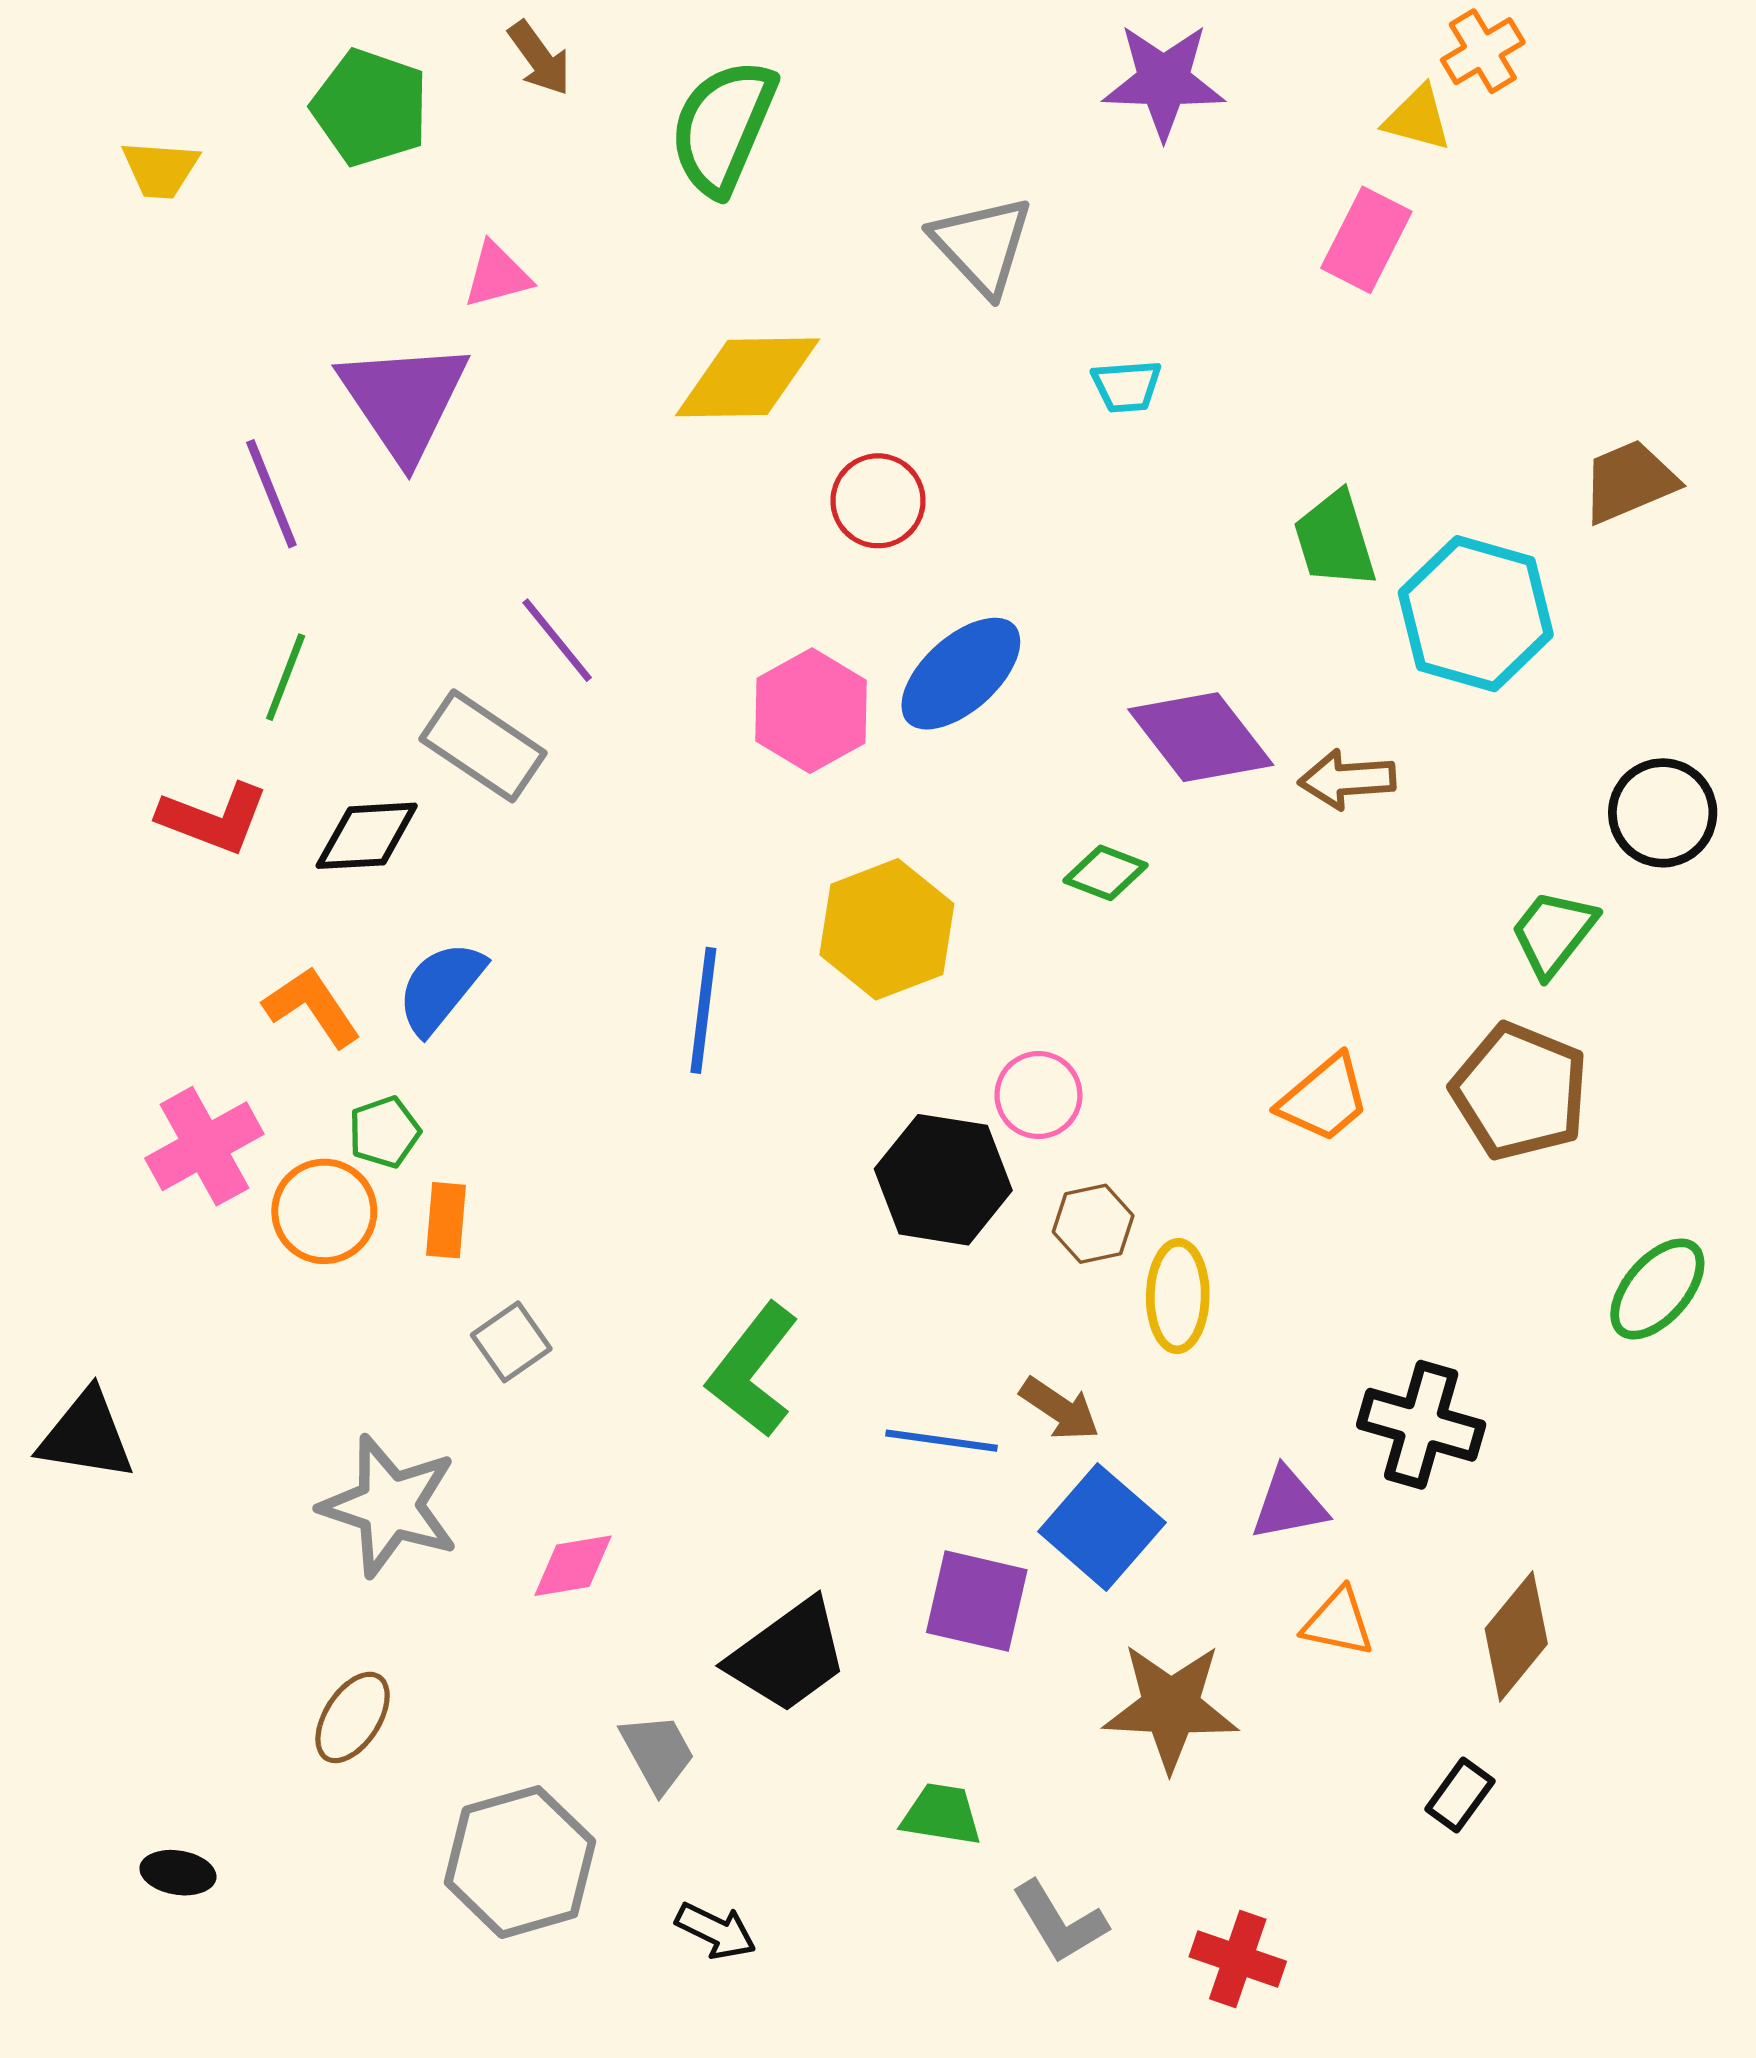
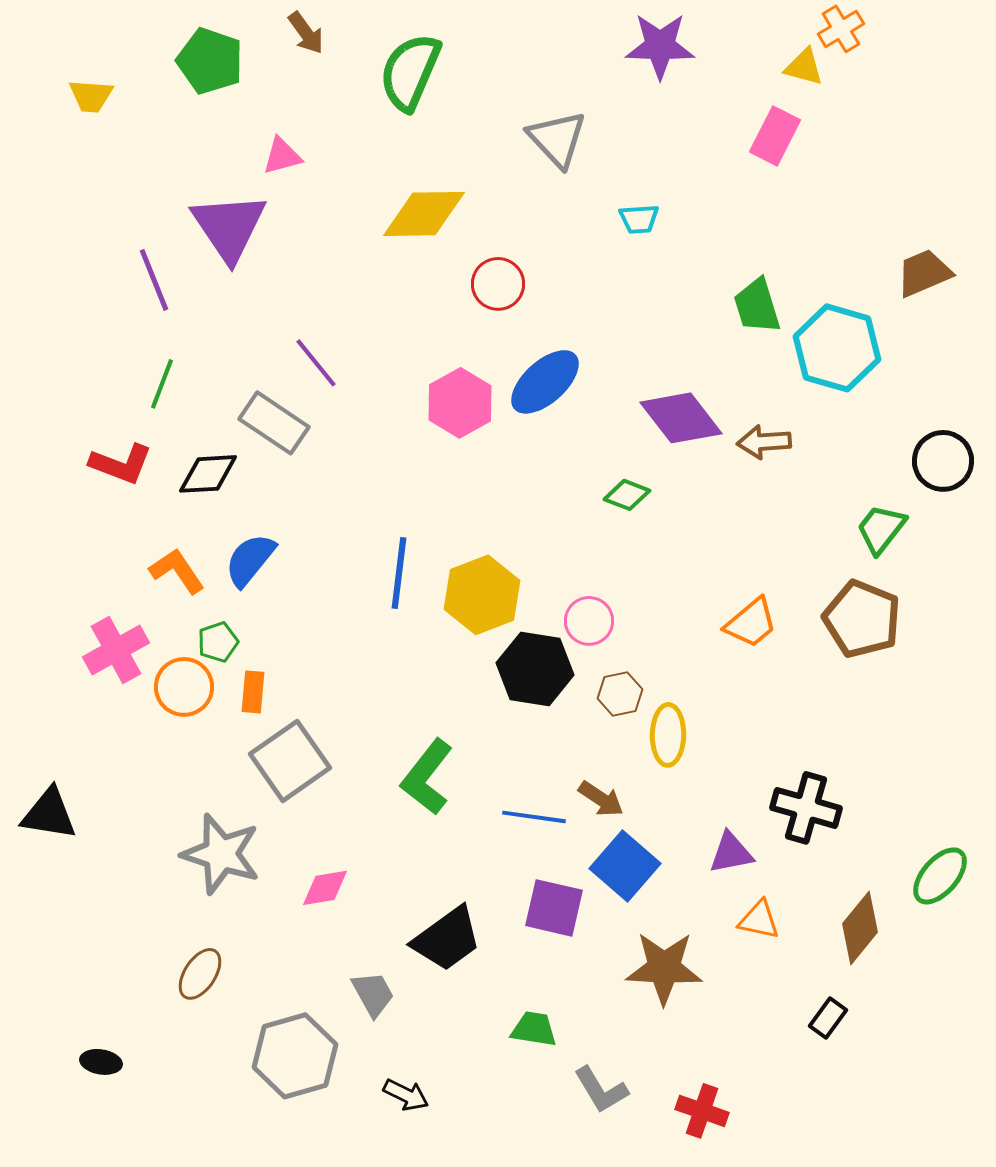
yellow hexagon: (887, 929) -> (482, 595), moved
green ellipse: (1657, 1289) -> (940, 876), moved
gray square: (511, 1342) -> (290, 761), size x1.8

